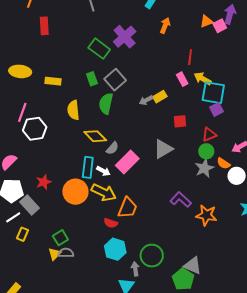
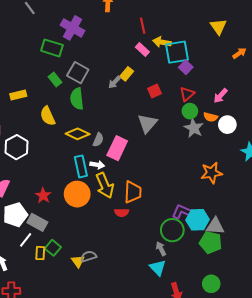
yellow arrow: (104, 192) -> (105, 185), turned 60
purple L-shape: (181, 200) -> (183, 212), moved
green square: (60, 238) -> (53, 248), moved
cyan hexagon: (115, 249) -> (198, 220), moved

